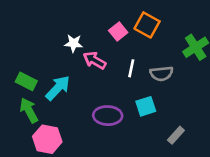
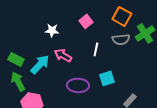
orange square: (147, 25) -> (122, 16), moved
pink arrow: (95, 60) -> (63, 55), moved
gray semicircle: (161, 74) -> (121, 39), moved

